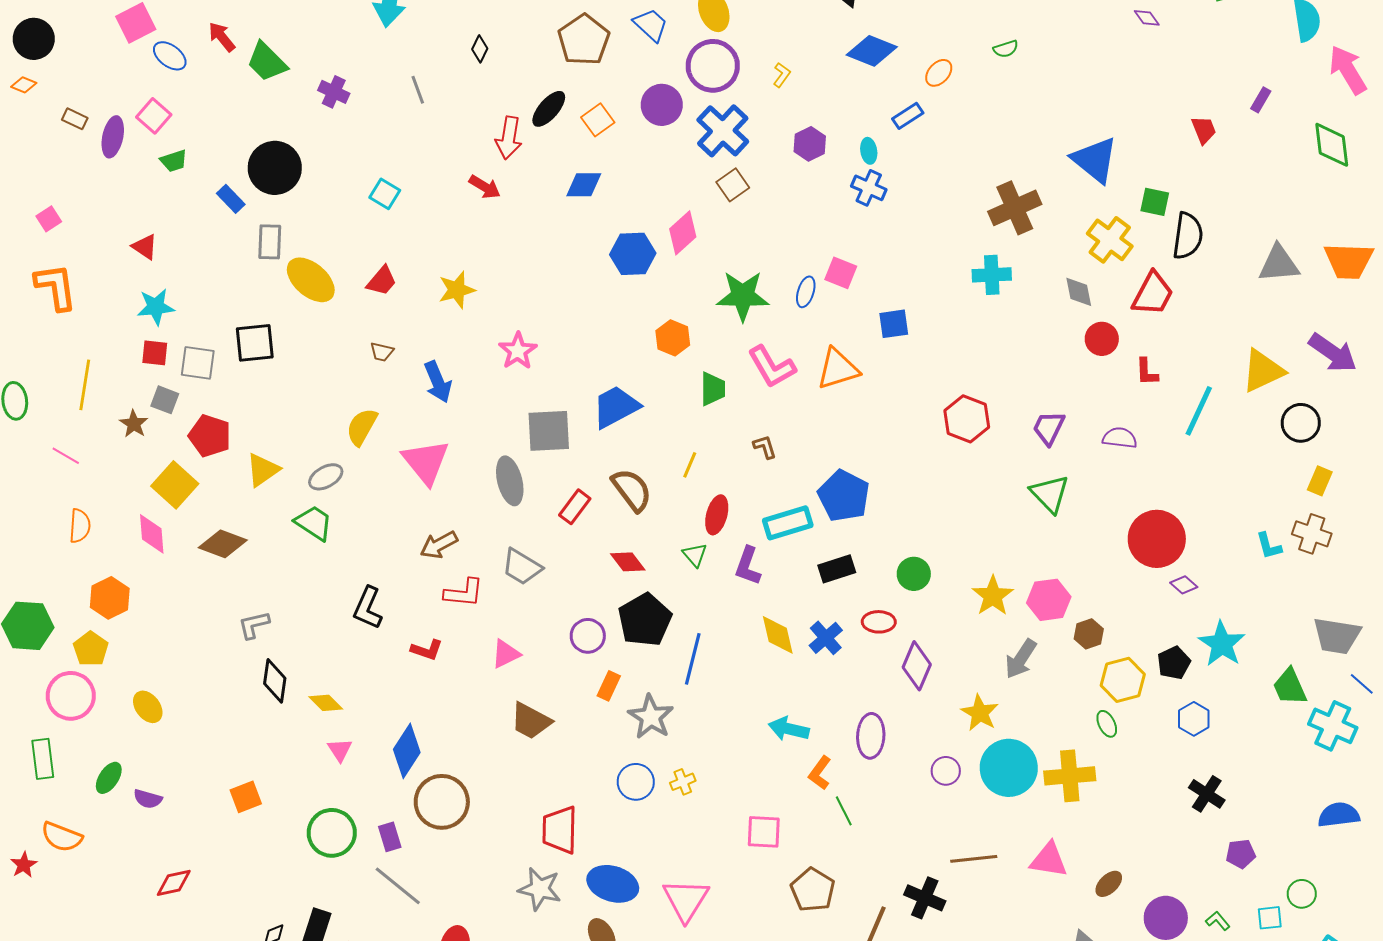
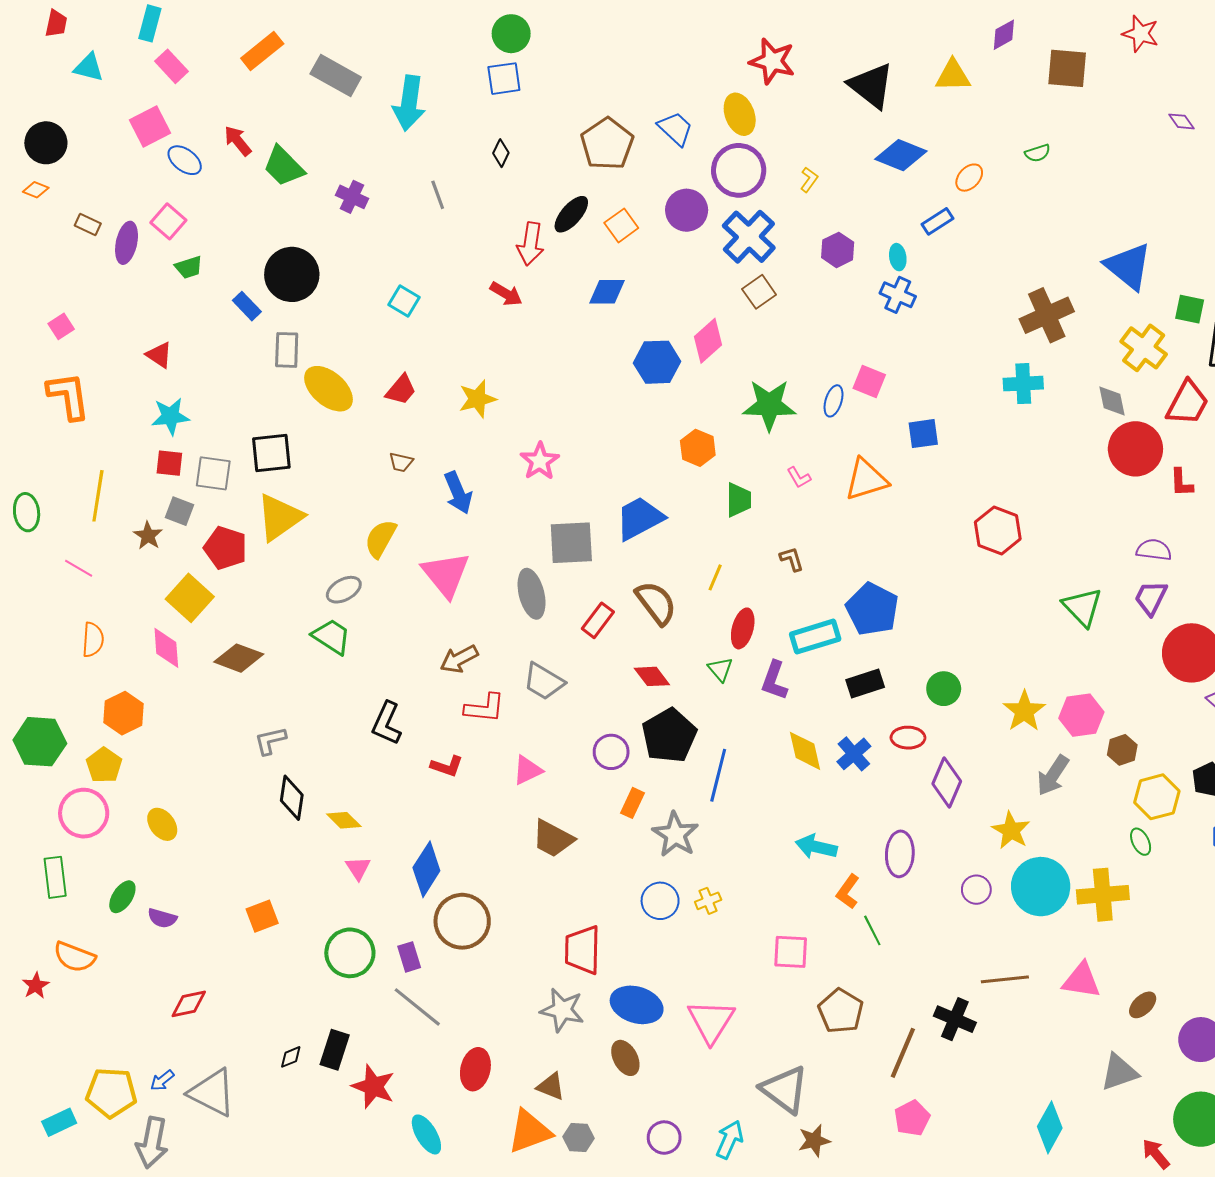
red circle: (1102, 339) -> (1135, 449), size x1.6
pink L-shape: (772, 367) -> (799, 477), size x0.5
purple trapezoid: (1049, 428) -> (1151, 598), moved
yellow triangle: (263, 470) -> (280, 517), moved, size x1.4

